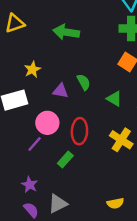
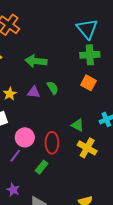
green semicircle: (84, 82) -> (53, 88), moved
purple triangle: (60, 91) -> (34, 92), moved
green triangle: (114, 99) -> (78, 125), moved

